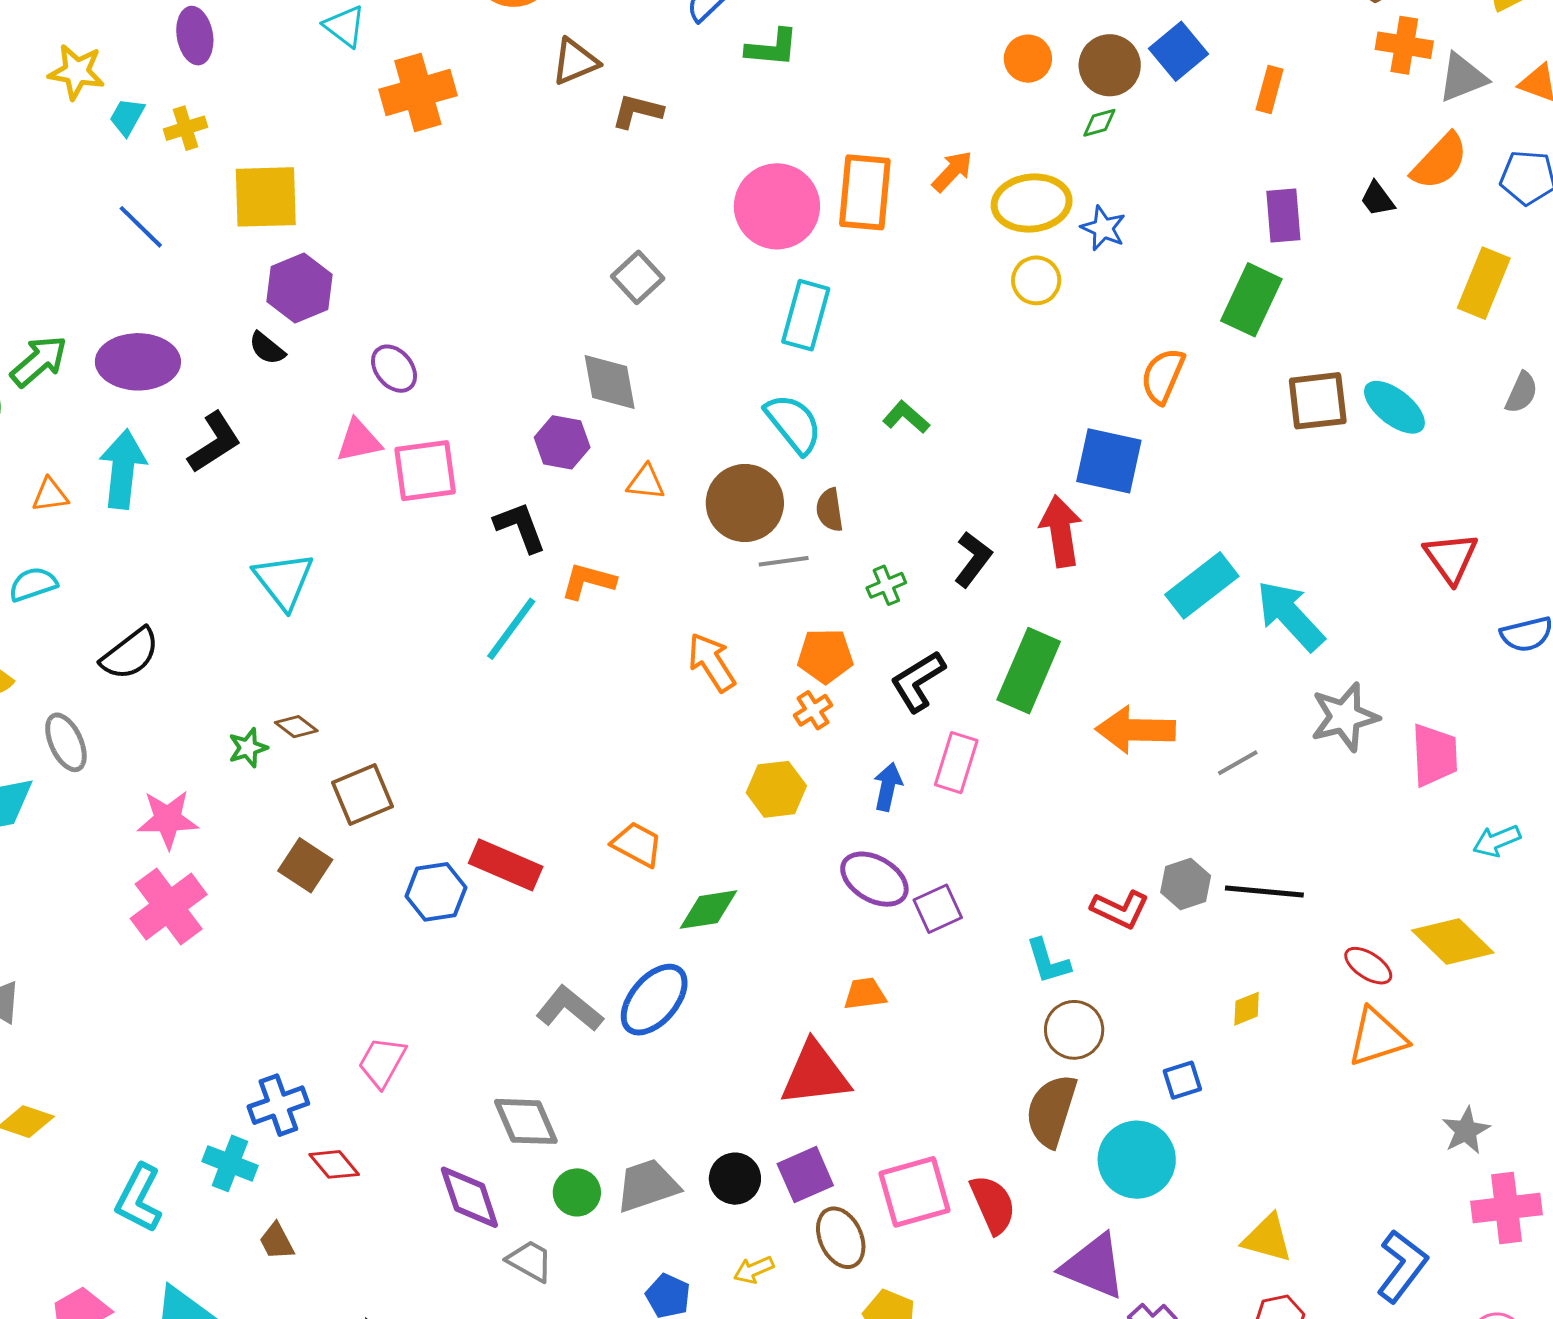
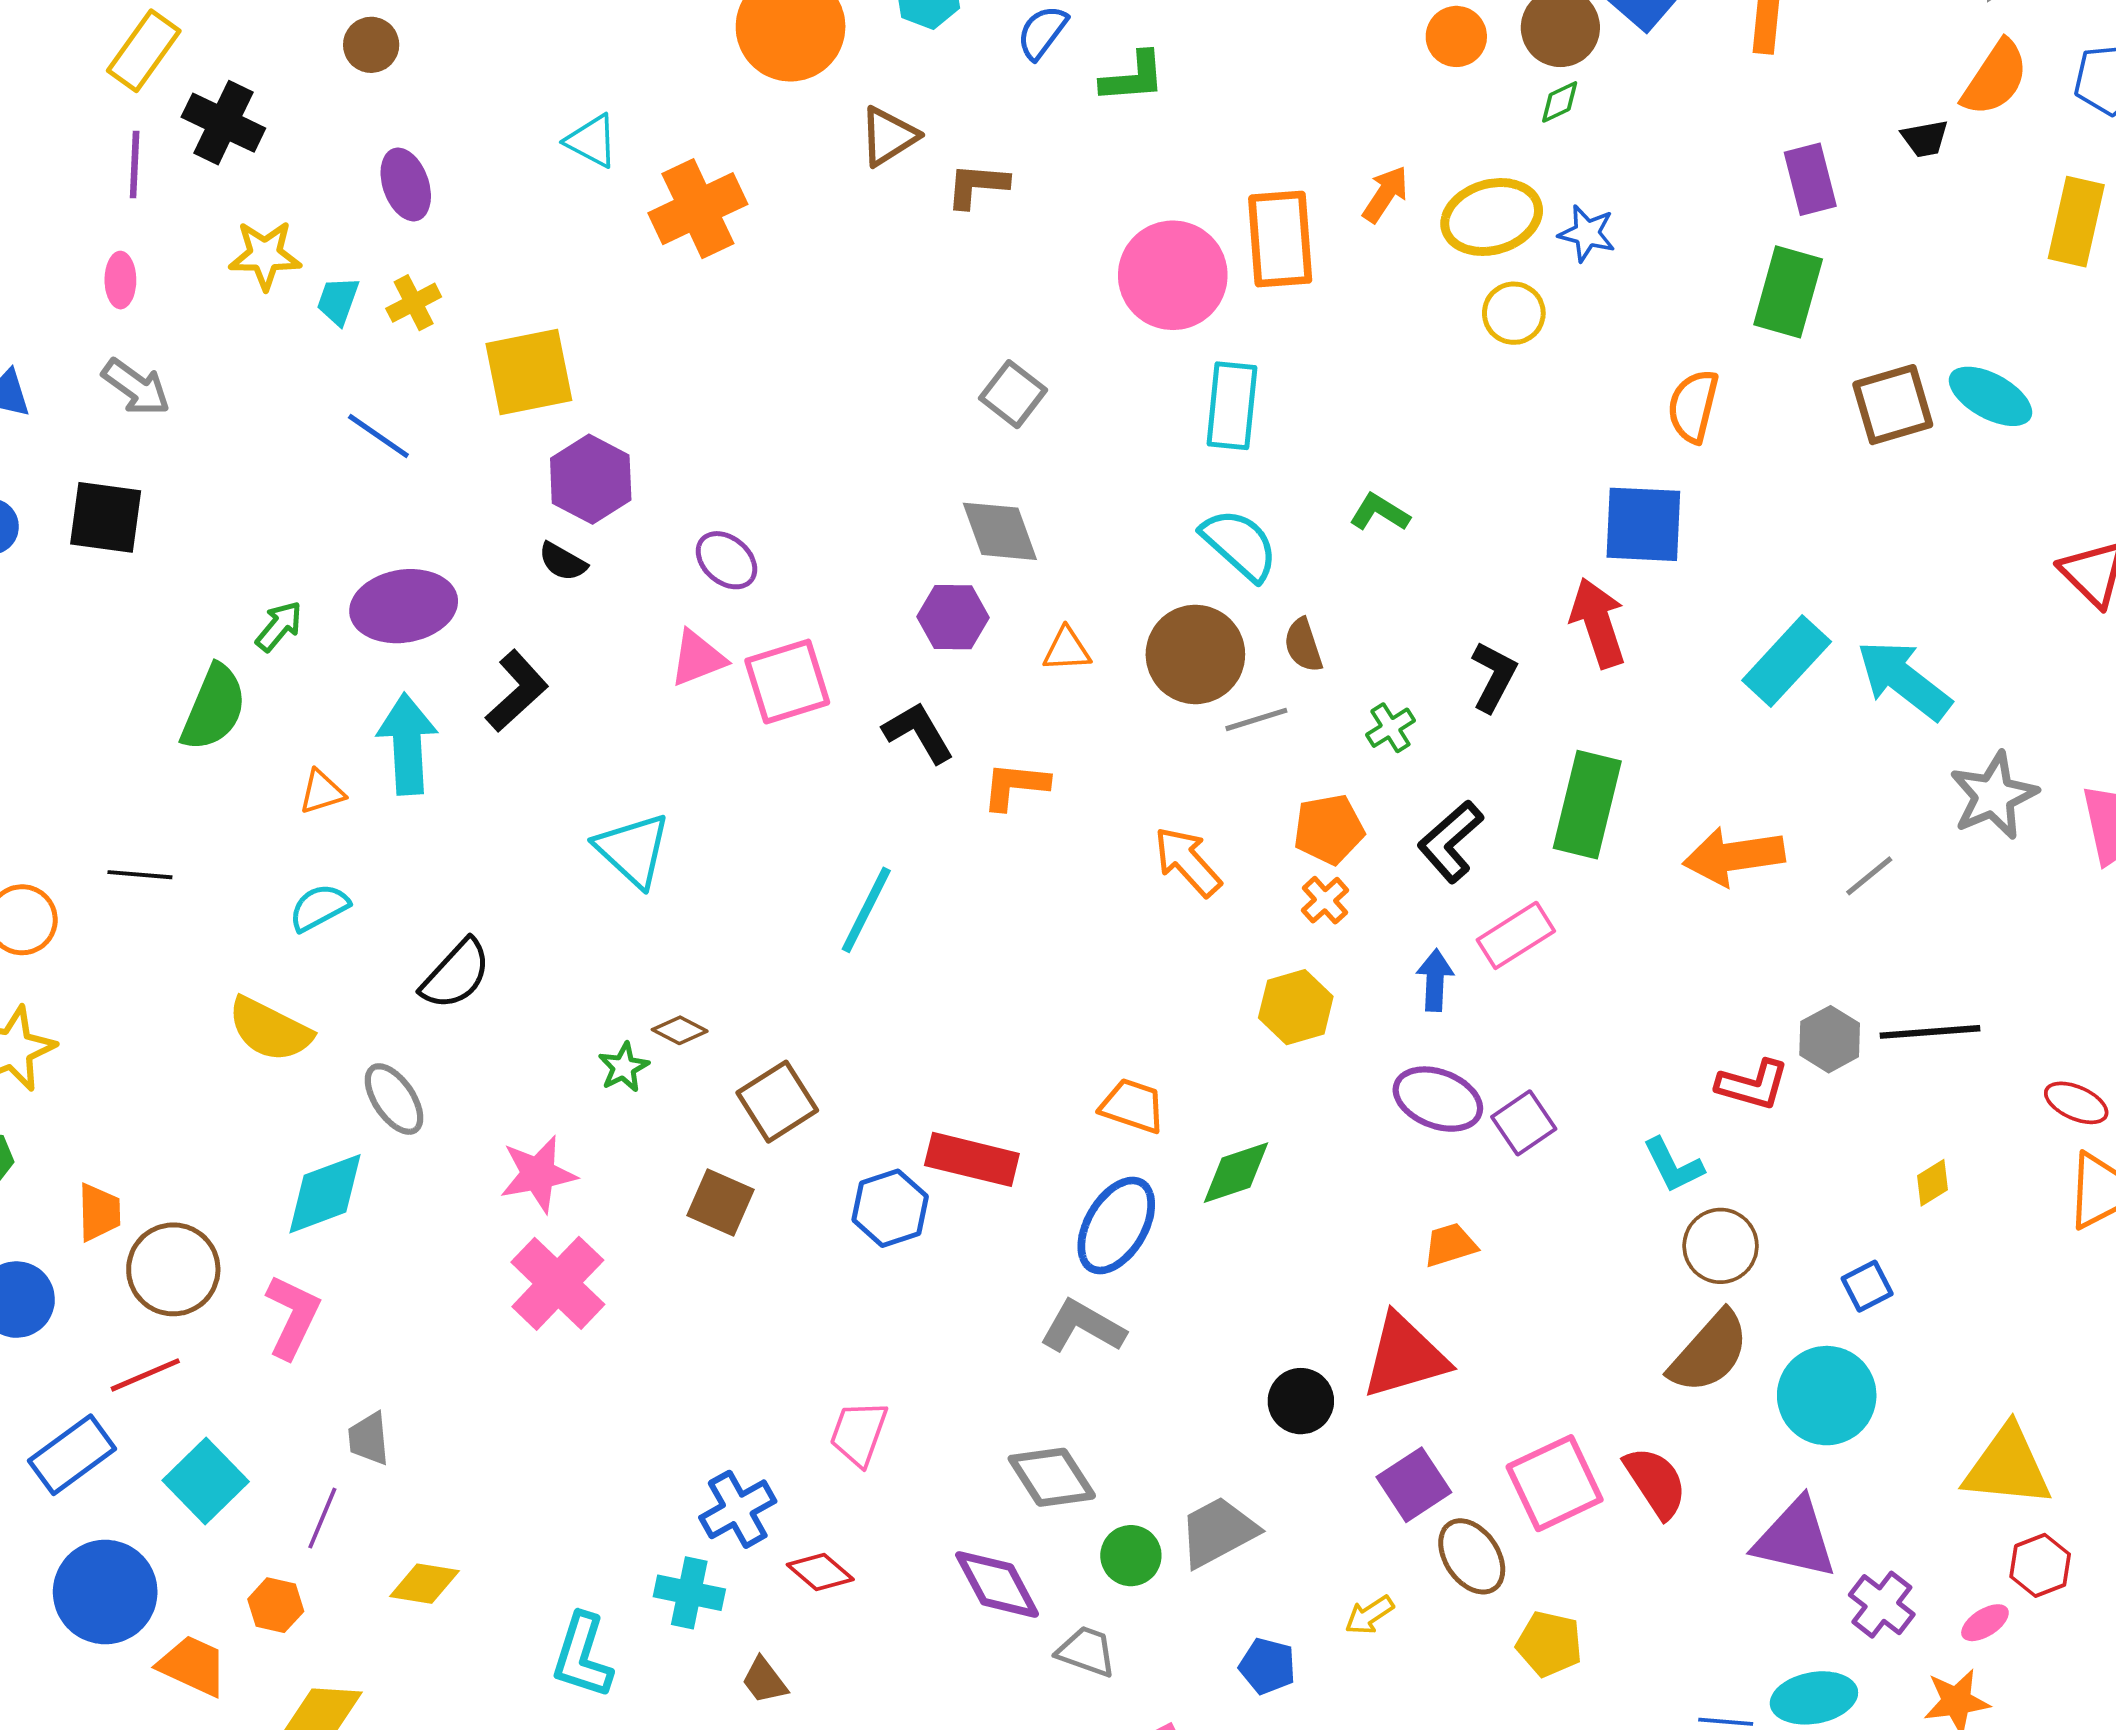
black trapezoid: (1377, 199) -> (1925, 138), turned -54
green arrow: (39, 361) -> (279, 626), size x0.7
cyan line: (511, 629) -> (866, 910), moved
pink rectangle: (956, 763) -> (1516, 935), turned 50
blue ellipse: (654, 1000) -> (1116, 1225), moved
brown semicircle: (1051, 1111) -> (1709, 1352), turned -146
black circle: (735, 1179) -> (1301, 1401), moved
yellow triangle: (1267, 1238) -> (2007, 1467), size x1.4

